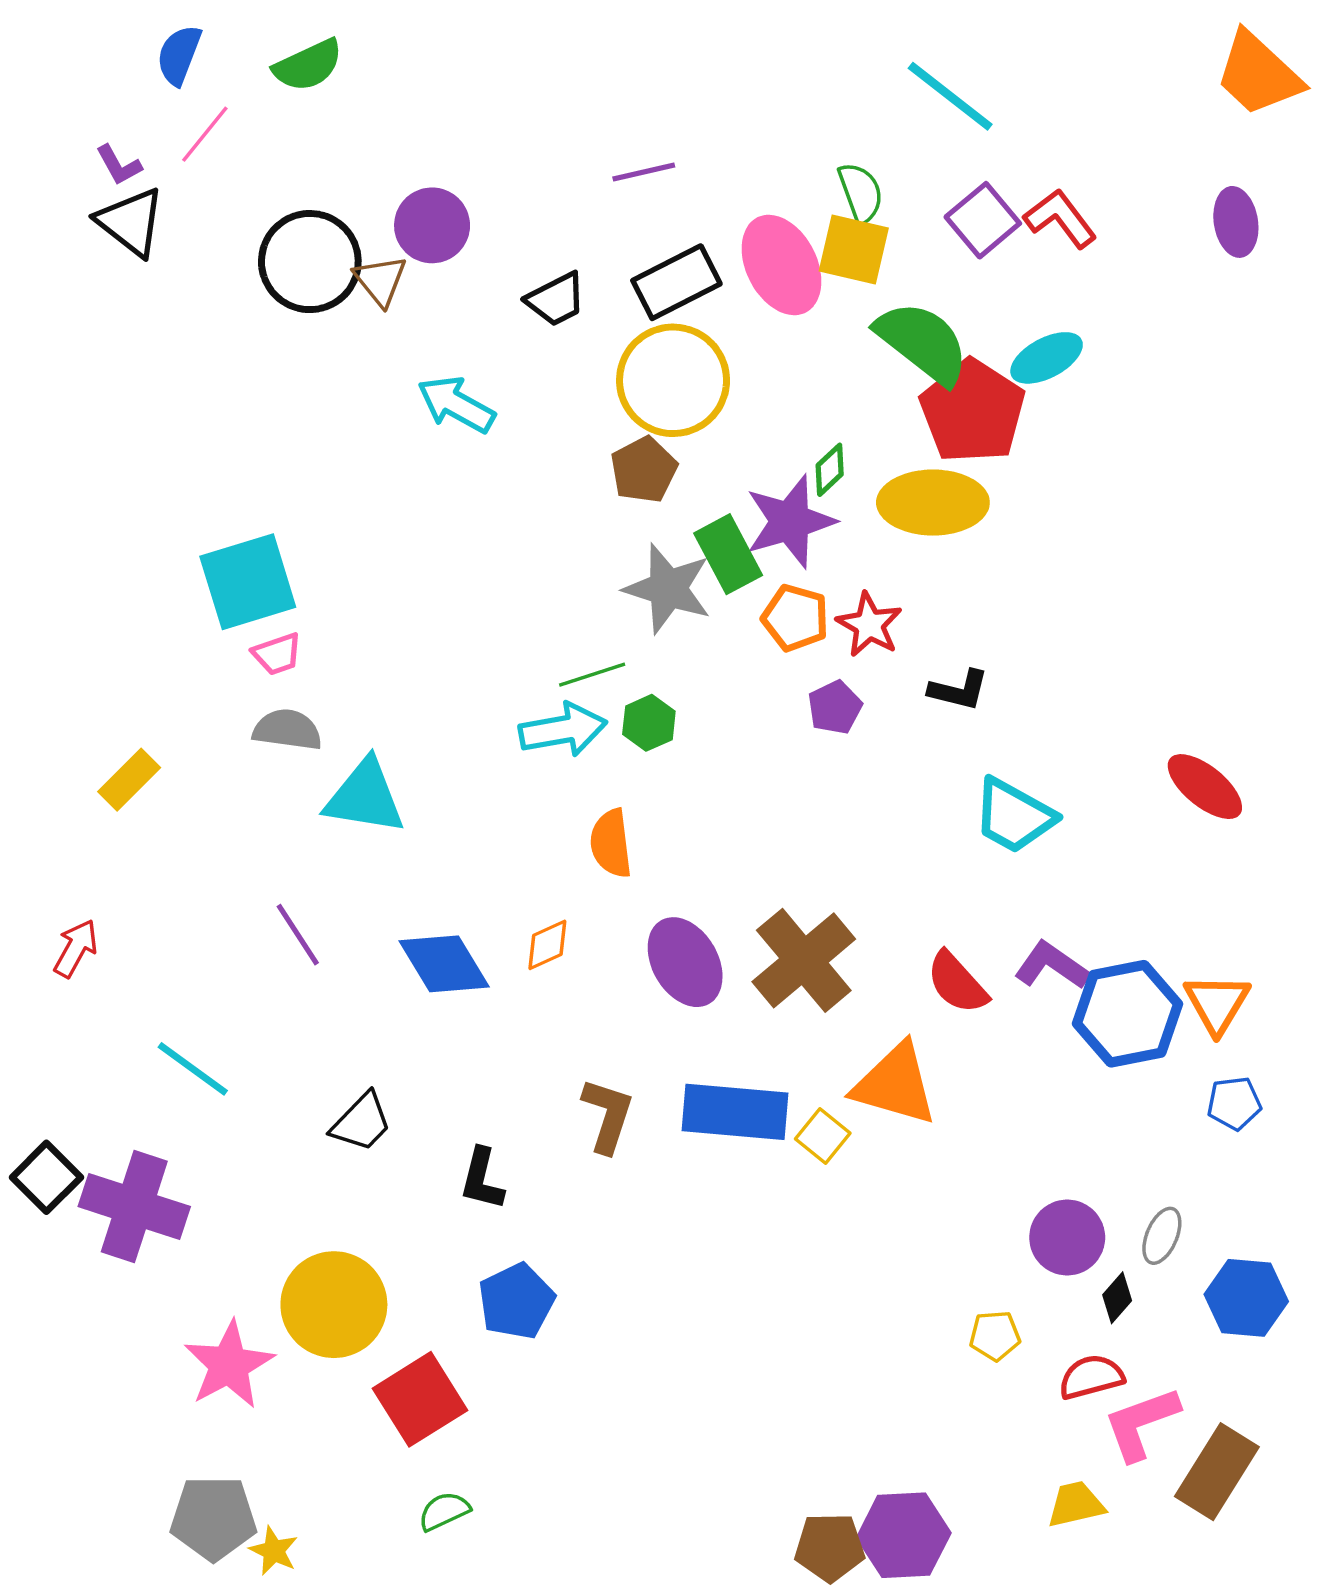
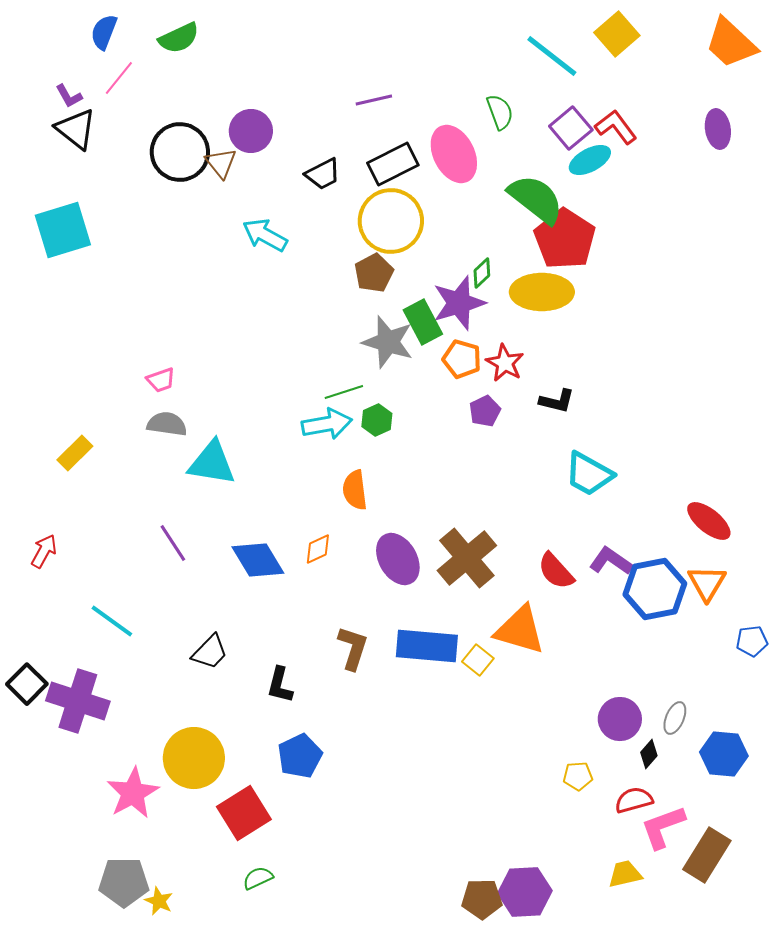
yellow square: (854, 249) -> (617, 34), moved, turned 36
cyan ellipse: (1047, 358) -> (590, 160), moved
cyan square: (248, 582) -> (63, 230), moved
red ellipse: (1205, 787) -> (709, 521), moved
blue pentagon: (1234, 1103) -> (752, 641), moved

